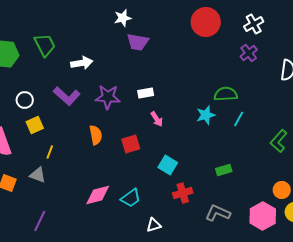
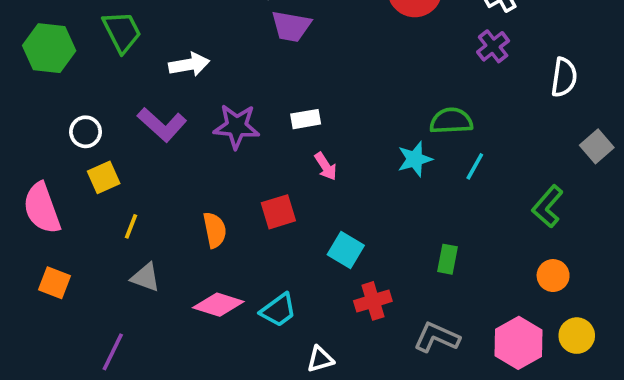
orange semicircle: (96, 135) -> (215, 230), moved
green rectangle: (224, 170) -> (448, 259), turned -63
gray triangle: (38, 175) -> (146, 277), moved
orange circle: (282, 190) -> (553, 276), moved
pink diamond: (98, 195) -> (218, 305), turned 32

